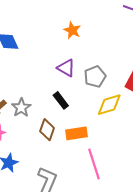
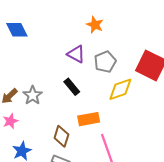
orange star: (72, 30) -> (95, 25), moved
brown diamond: (47, 130) -> (61, 136), moved

